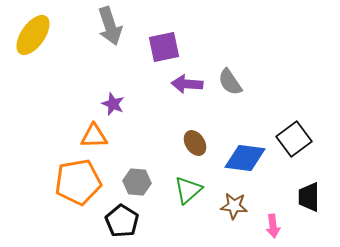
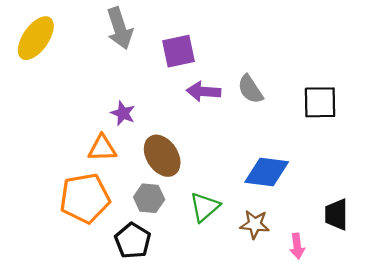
black square: (294, 139) -> (320, 102), moved, turned 36
brown ellipse: (195, 143) -> (162, 156), moved, size x1.5

